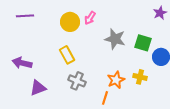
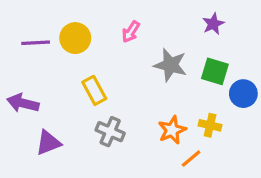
purple star: (160, 13) -> (213, 24), moved
purple line: (25, 16) -> (36, 43), moved
yellow circle: (70, 22) -> (75, 38), moved
orange line: (105, 98) -> (191, 159), moved, turned 32

